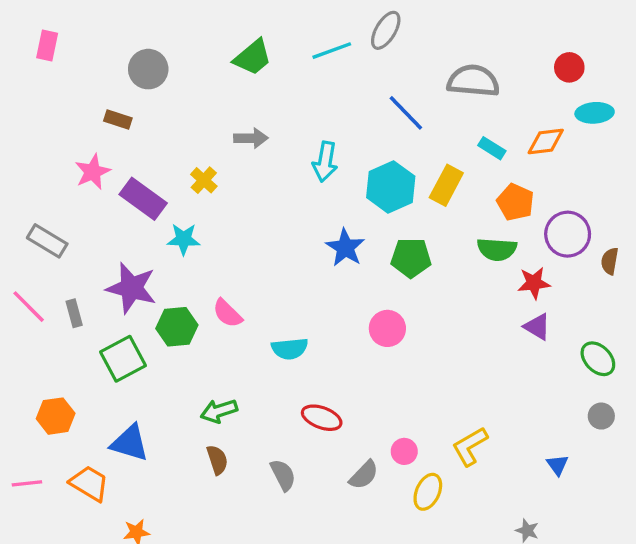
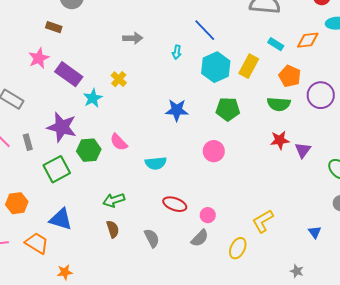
blue line: (406, 113) -> (205, 30), moved
cyan arrow: (325, 162) -> (177, 52), size x0.6
yellow cross: (204, 180) -> (119, 79), moved
cyan star: (184, 239) -> (93, 98), turned -30
blue star: (345, 248) -> (177, 110), moved, turned -30
red star: (534, 283) -> (280, 140), moved
purple triangle: (537, 327) -> (303, 150), turned 36
pink circle: (404, 451) -> (208, 215), moved

